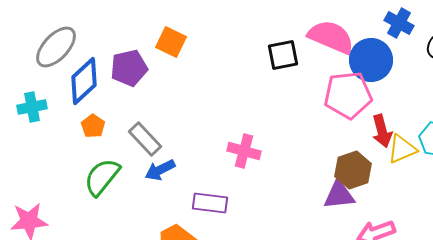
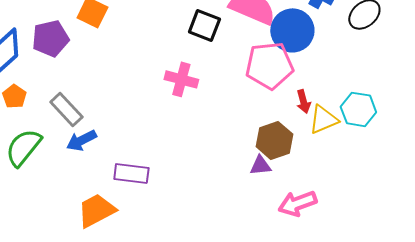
black square: (283, 55) -> (204, 25), turned 32
red arrow: (382, 131) -> (303, 101), size x0.7
pink cross: (244, 151) -> (181, 79), moved
purple triangle: (339, 195) -> (260, 165), size x0.7

